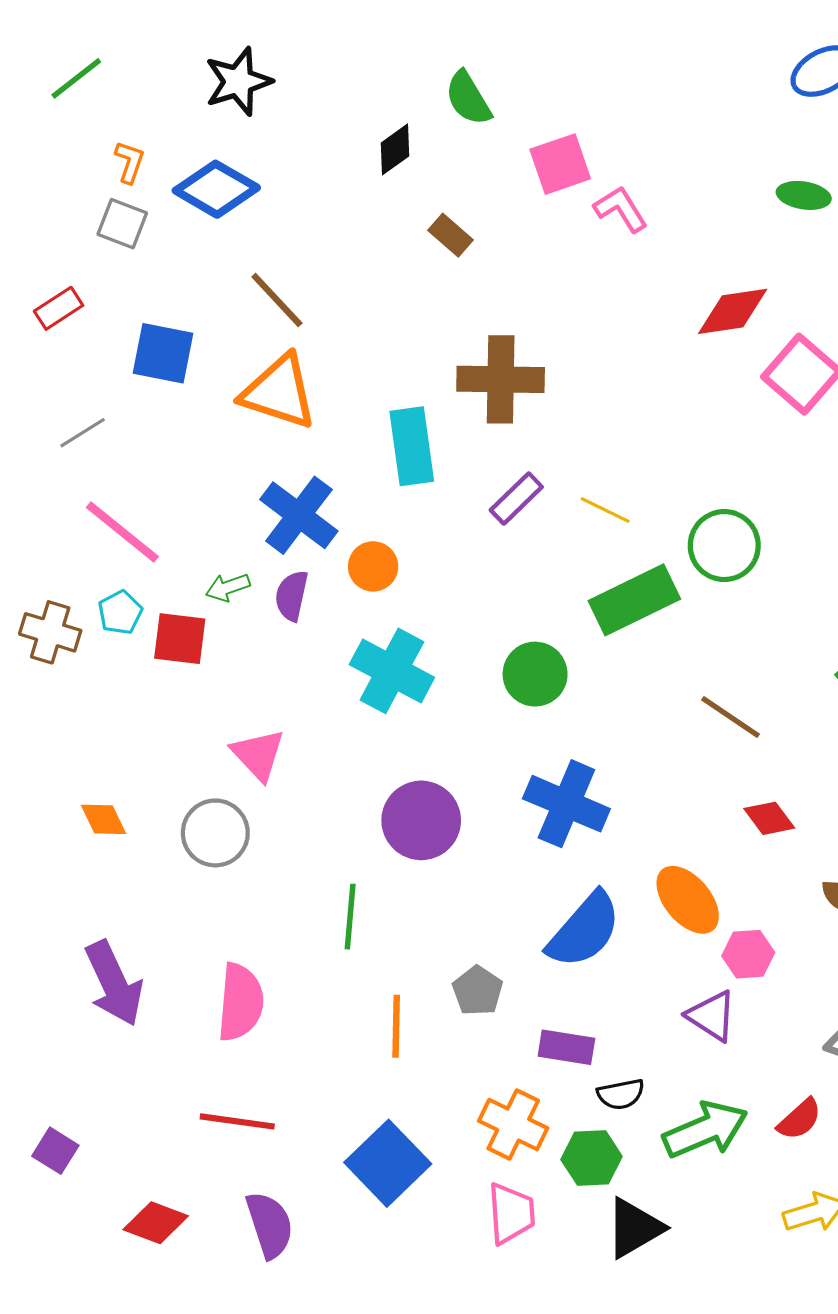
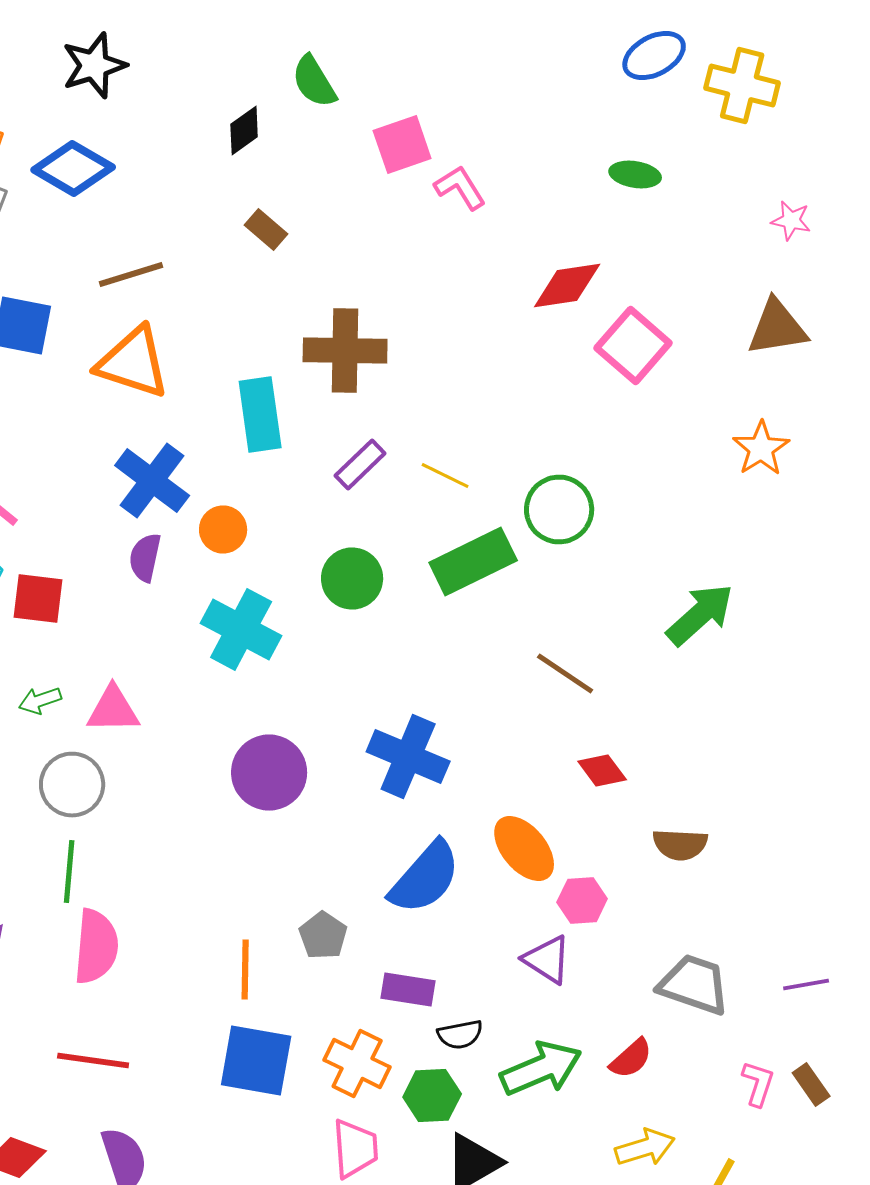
brown rectangle: (450, 235) -> (266, 230), moved
brown line: (277, 300) -> (131, 274), turned -64
green arrow: (228, 587) -> (40, 700), moved
green circle: (535, 674) -> (352, 578), moved
pink triangle: (258, 755) -> (113, 710), turned -48
green line: (350, 917) -> (69, 872), moved
blue square: (388, 1163) -> (256, 1060), moved, turned -36

